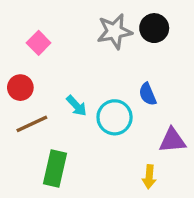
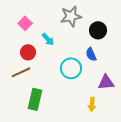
black circle: (154, 28) -> (98, 30), moved
red circle: (20, 88) -> (28, 52), moved
cyan arrow: (77, 106) -> (48, 39), moved

